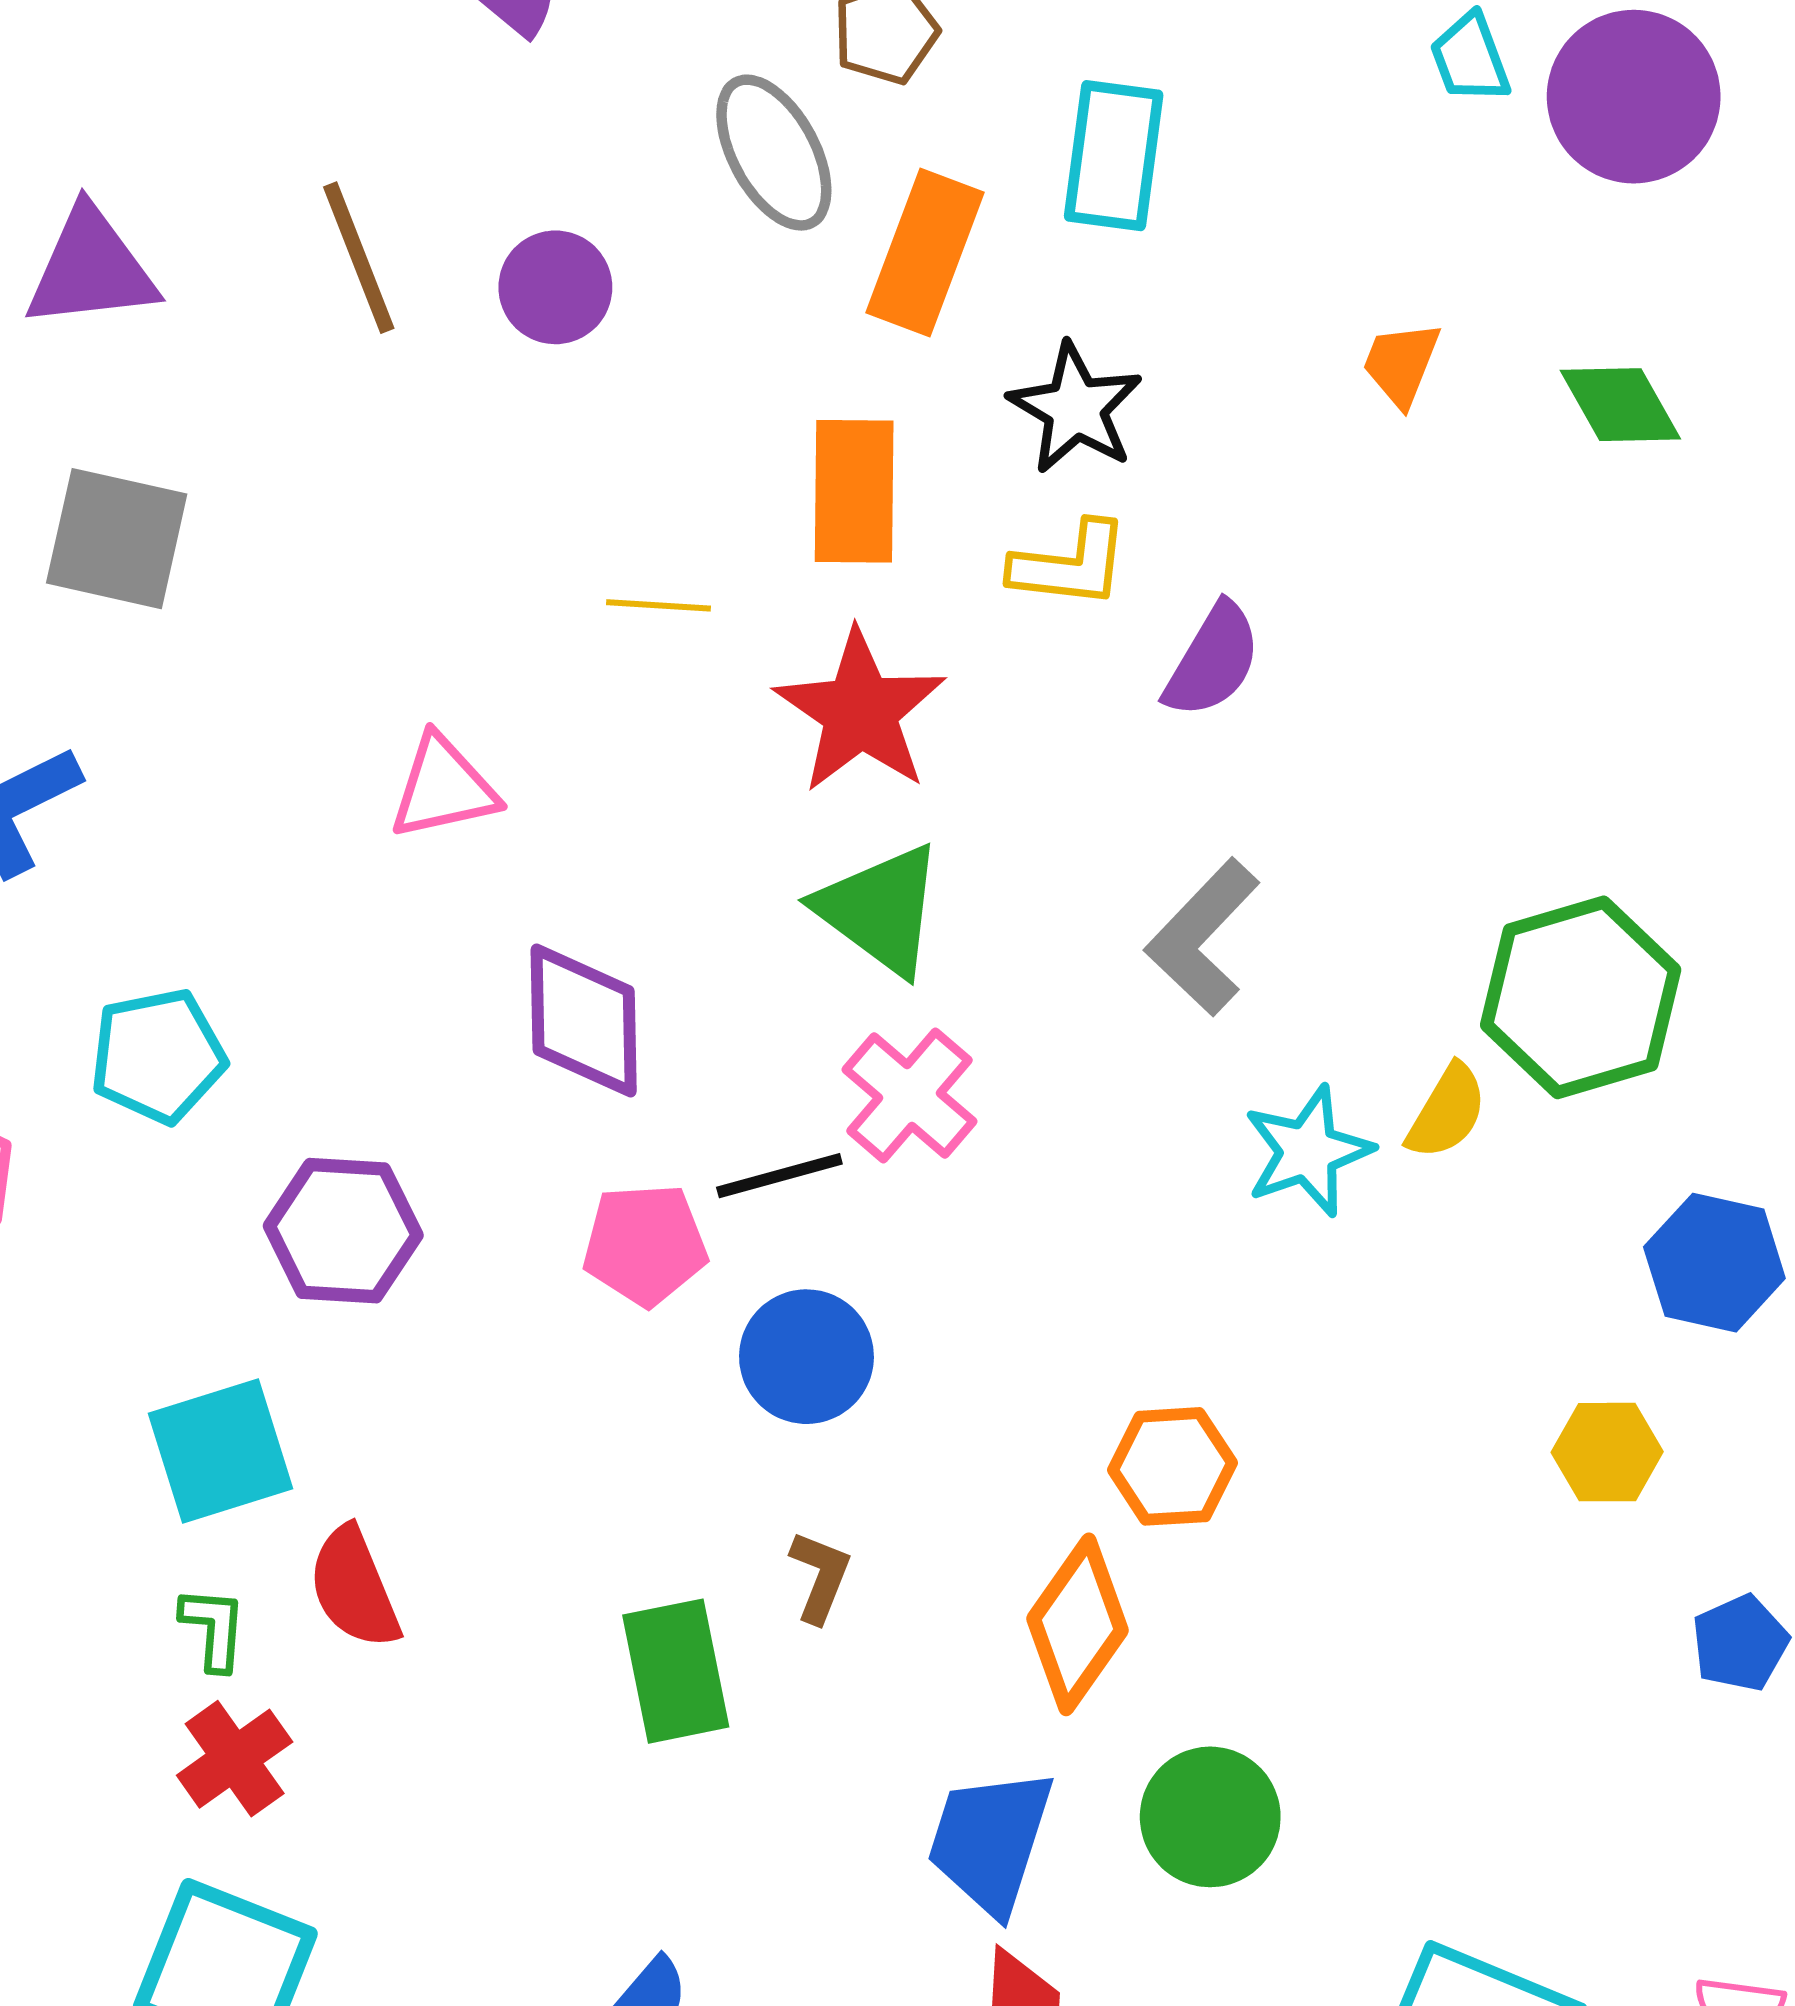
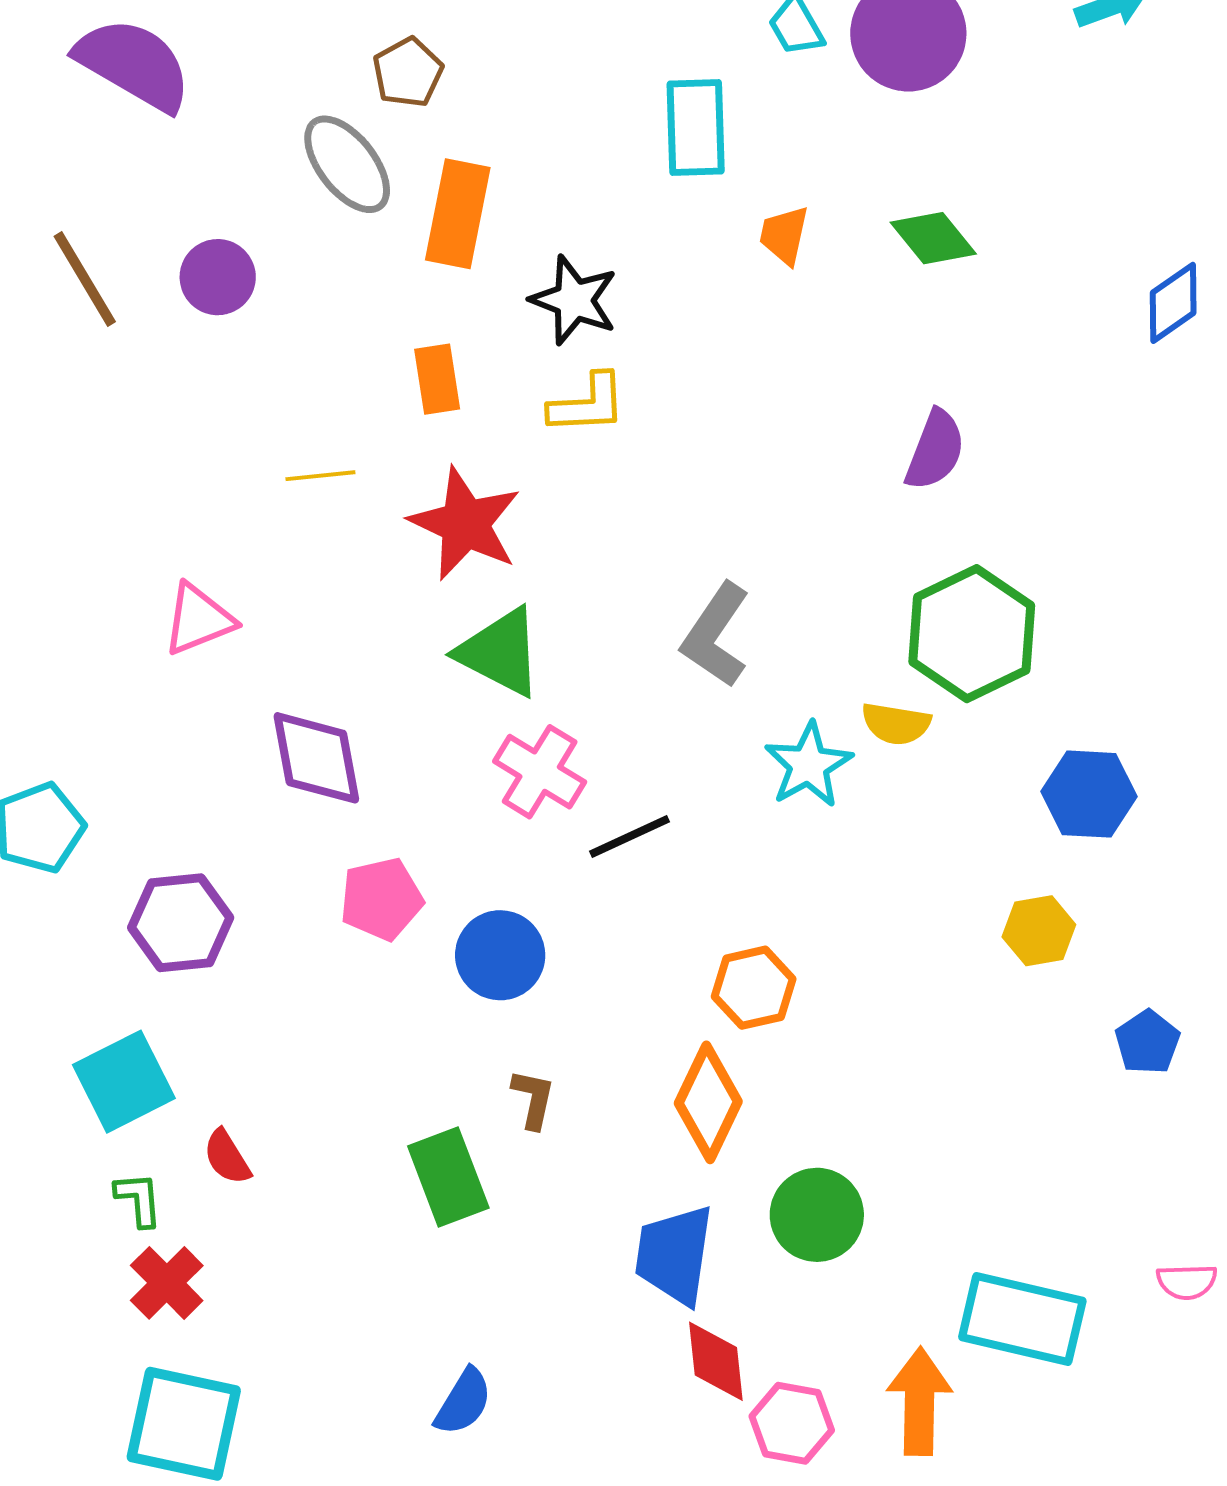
cyan rectangle: (1114, 156) -> (696, 127), moved
orange rectangle: (854, 491) -> (437, 379), size x0.7
purple semicircle: (1213, 660) -> (935, 450), moved
yellow semicircle: (1447, 1112) -> (896, 724), turned 78
black line: (779, 1176) -> (630, 836), moved
red semicircle: (354, 1588) -> (227, 1157), size x0.7

